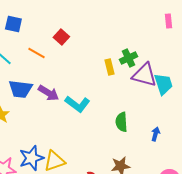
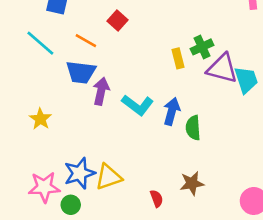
blue trapezoid: (20, 89) -> (81, 72), moved
purple arrow: (48, 93) -> (101, 91), turned -110
blue arrow: (155, 134) -> (172, 111), moved, size x1.5

